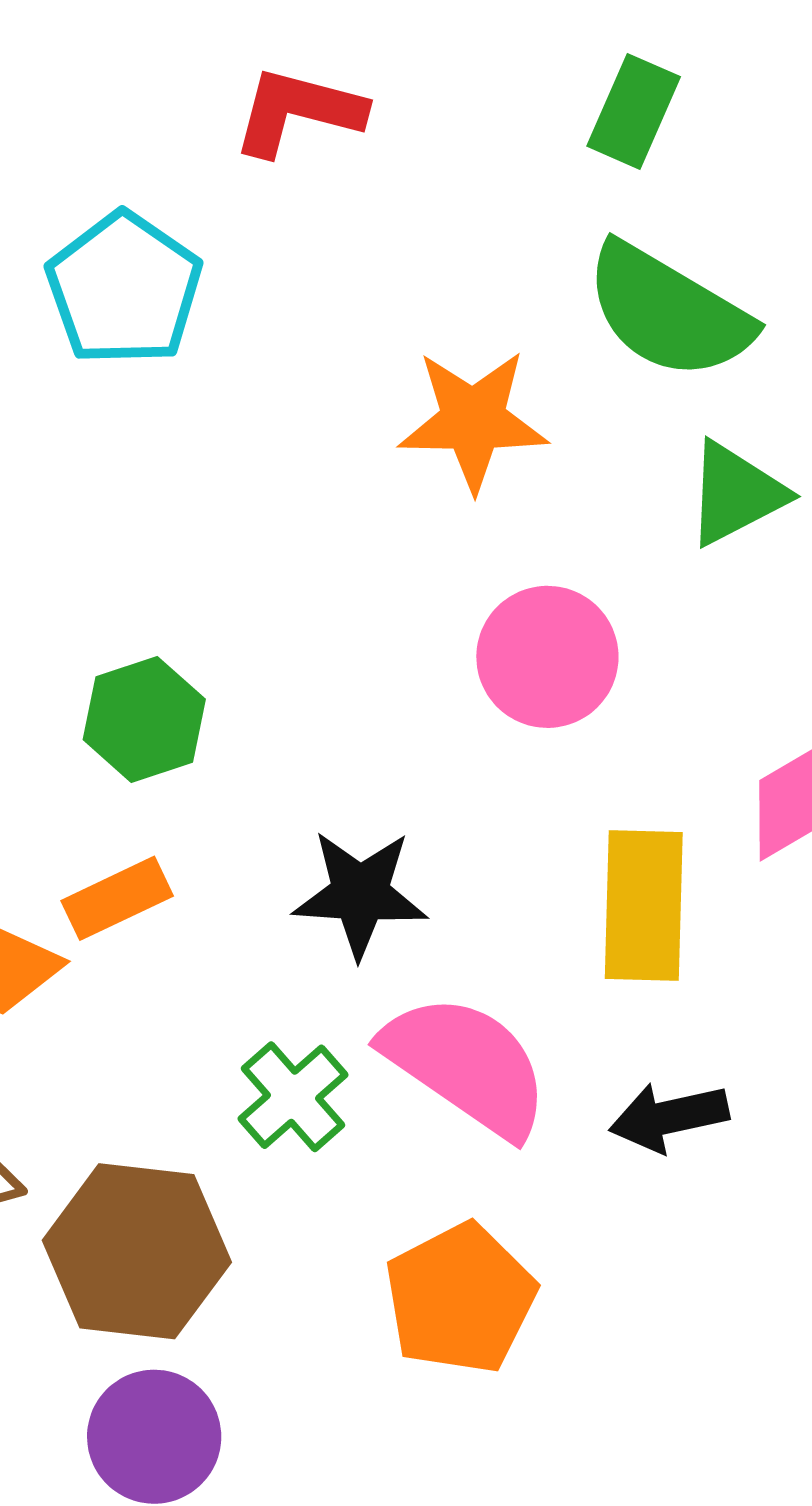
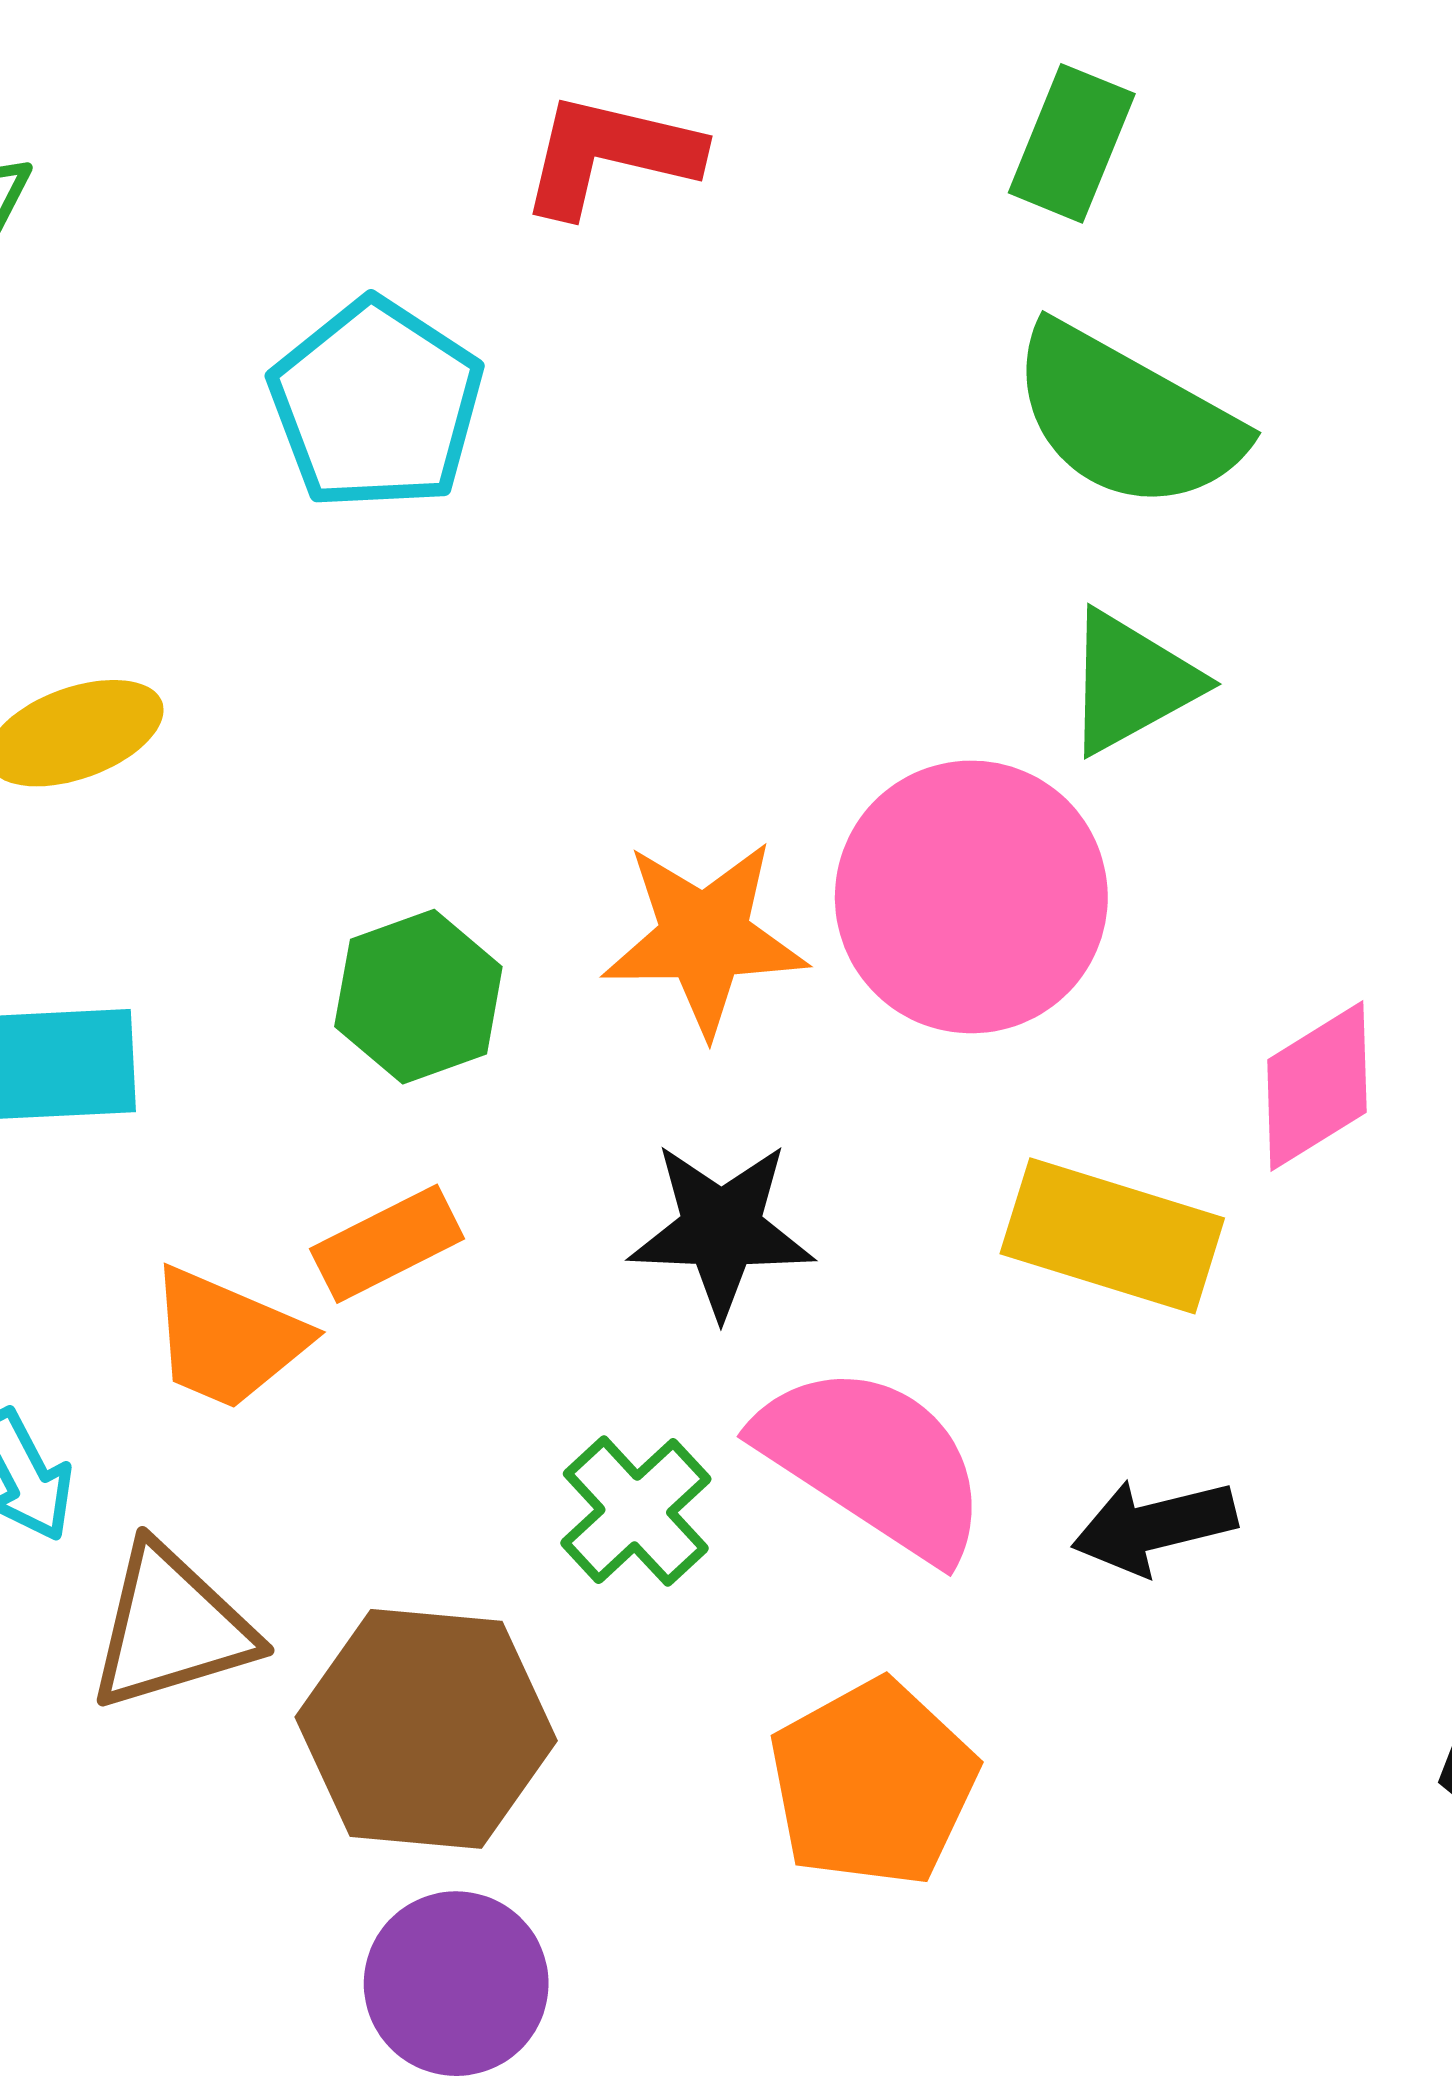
orange star: (473, 420) -> (704, 937), moved
green triangle: (736, 494) -> (1131, 682), moved
pink circle: (547, 657) -> (971, 897), size x1.4
yellow rectangle: (644, 905) -> (1112, 1236), turned -73

